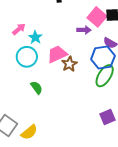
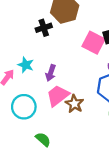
purple arrow: (84, 30) -> (51, 73), moved, turned 120
cyan star: (35, 37) -> (26, 65), moved

